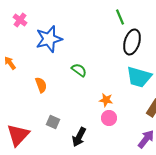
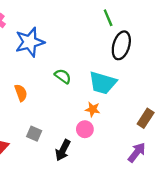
cyan trapezoid: (139, 77) -> (103, 83), moved
pink circle: (109, 118) -> (85, 129), moved

